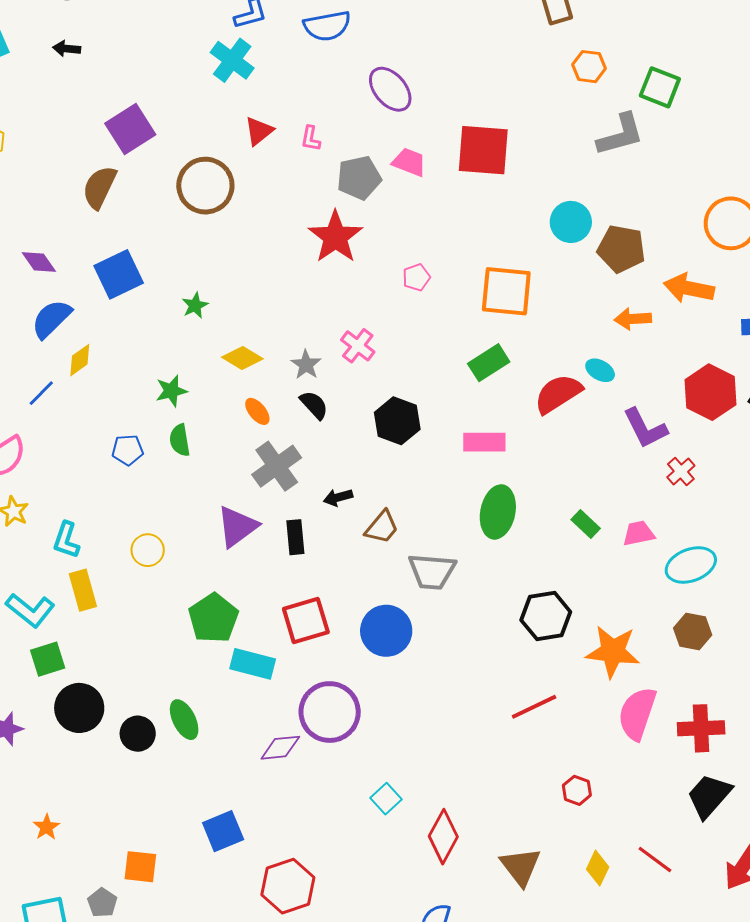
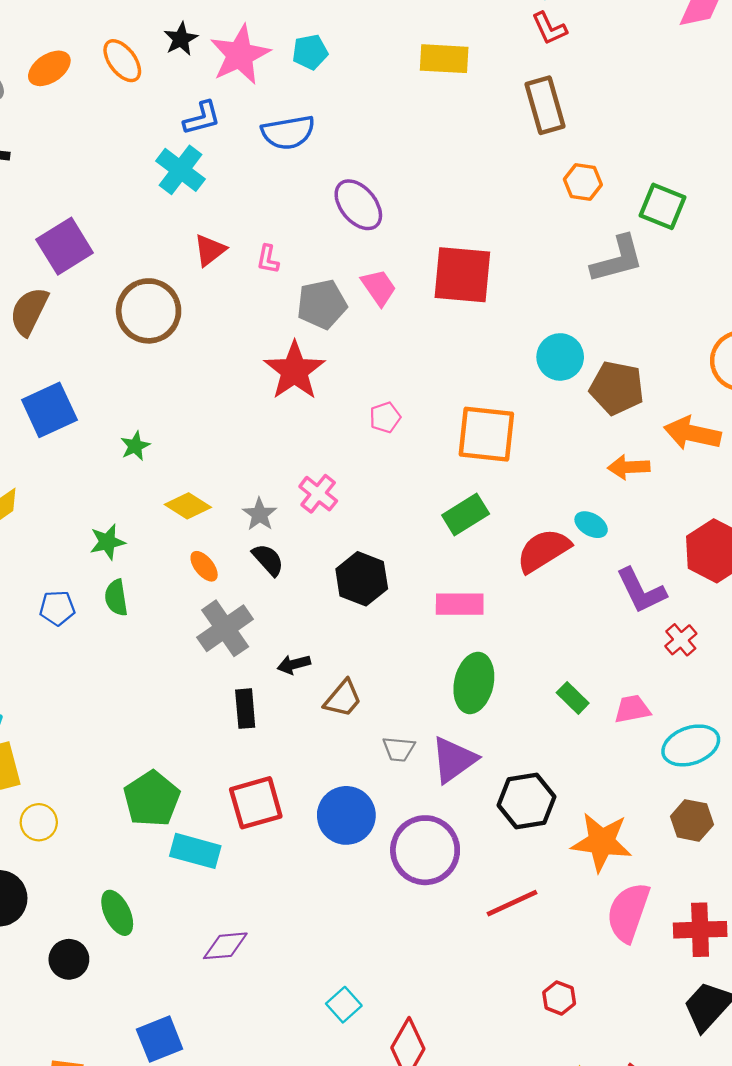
pink trapezoid: (409, 162) -> (379, 287), turned 33
purple triangle: (237, 527) -> (454, 760), moved
yellow circle: (148, 550) -> (39, 822), moved
gray trapezoid: (432, 571) -> (399, 749), size x0.6
purple circle: (330, 712) -> (425, 850), moved
black circle: (138, 734) -> (69, 959), moved

